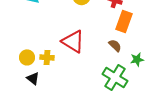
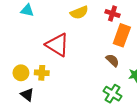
red triangle: (73, 41) -> (57, 45), moved
green cross: (115, 77) -> (112, 94), size x0.7

